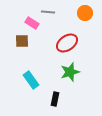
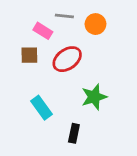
orange circle: (85, 13) -> (95, 24), moved
red ellipse: (67, 43) -> (67, 59), moved

